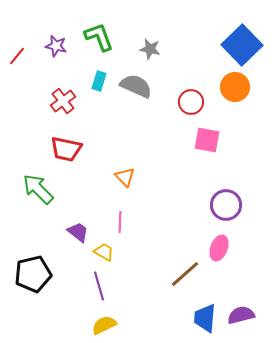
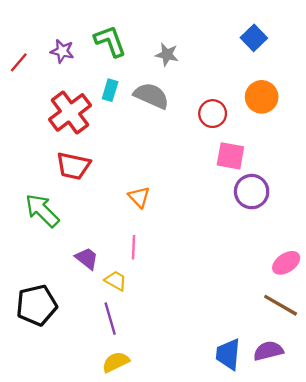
blue square: (242, 45) -> (254, 38), moved, size x0.6
red cross: (63, 101) -> (70, 112), size x1.5
purple circle: (226, 205) -> (252, 192), moved
pink ellipse: (219, 248) -> (286, 263), moved, turned 35
brown line: (185, 274) -> (281, 305), moved, turned 72

